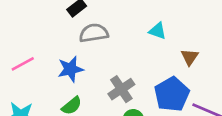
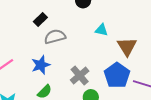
brown triangle: (190, 57) -> (127, 47), size x1.5

